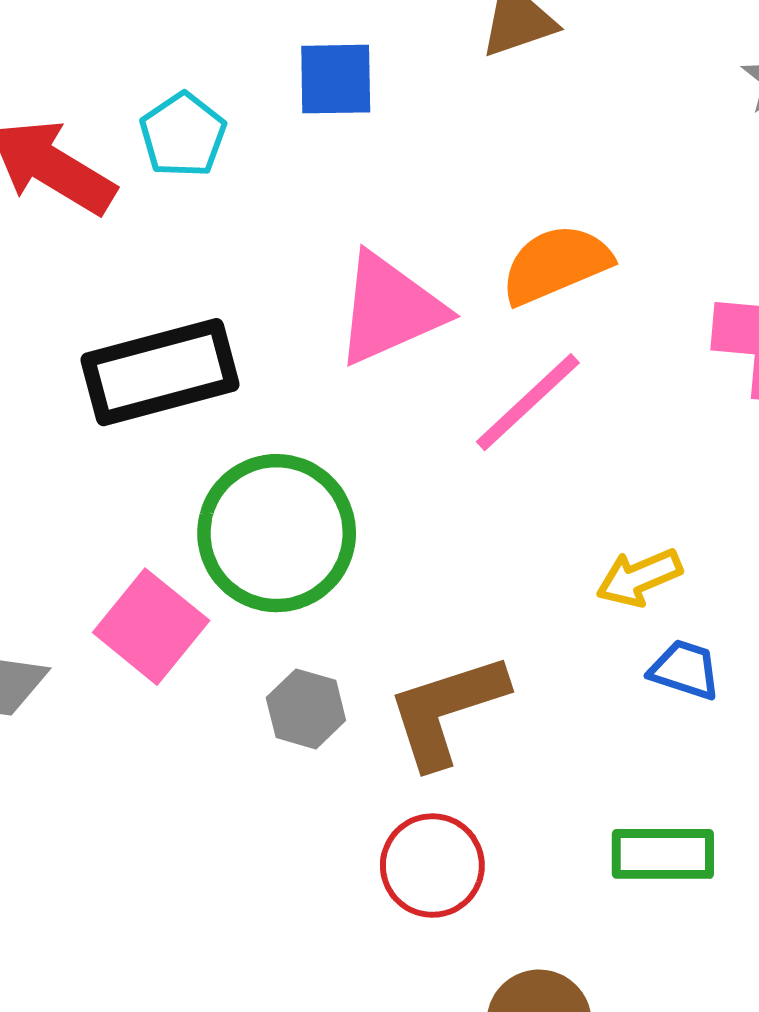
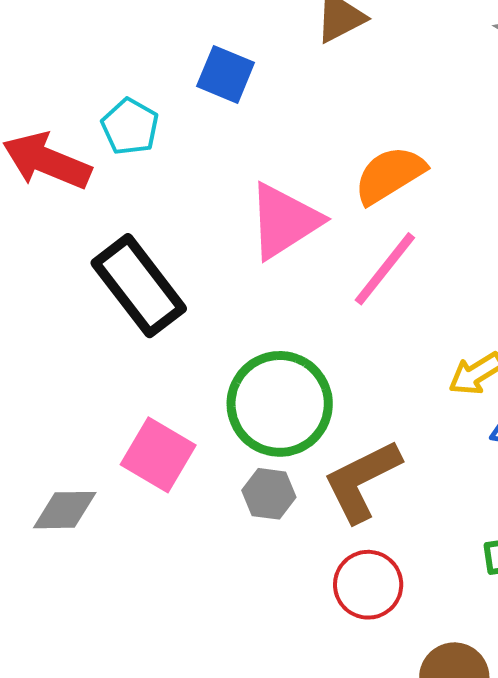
blue square: (336, 79) -> (226, 74), turned 32
black rectangle: (160, 372) -> (139, 286), turned 76
green circle: (277, 533) -> (280, 404), moved

